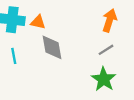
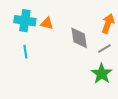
gray diamond: (52, 47) -> (79, 38), moved

